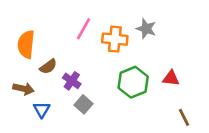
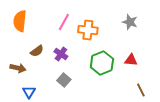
gray star: (146, 29) -> (130, 22), moved
orange semicircle: (26, 44) -> (20, 21), moved
purple cross: (72, 81) -> (61, 54), moved
blue triangle: (42, 110) -> (29, 92), moved

